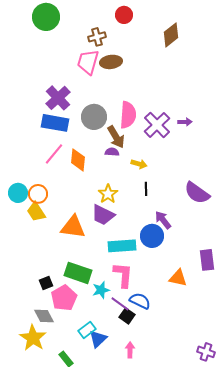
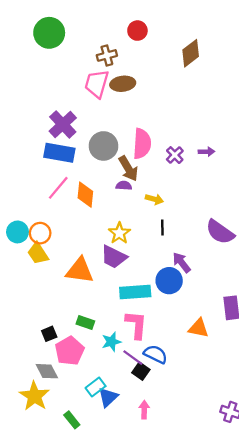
purple cross: (157, 125) -> (175, 155), size x0.6
green rectangle: (78, 273) -> (85, 323), size x0.6

